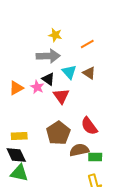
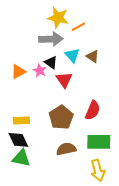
yellow star: (55, 35) -> (58, 18), size x1.5
orange line: (87, 44) -> (78, 27), moved
red semicircle: (89, 126) -> (93, 110), turned -120
brown semicircle: (79, 150) -> (66, 149), moved
green rectangle: (95, 157) -> (99, 142), size x1.6

